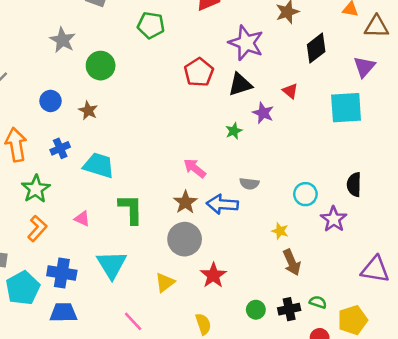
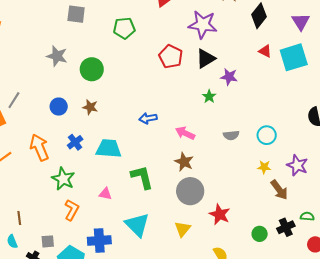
red triangle: (290, 91) -> (265, 51), moved
cyan circle: (305, 194) -> (267, 135), moved
blue arrow: (222, 204) -> (148, 118), moved, size x0.7
purple star: (334, 219) -> (297, 165), moved

